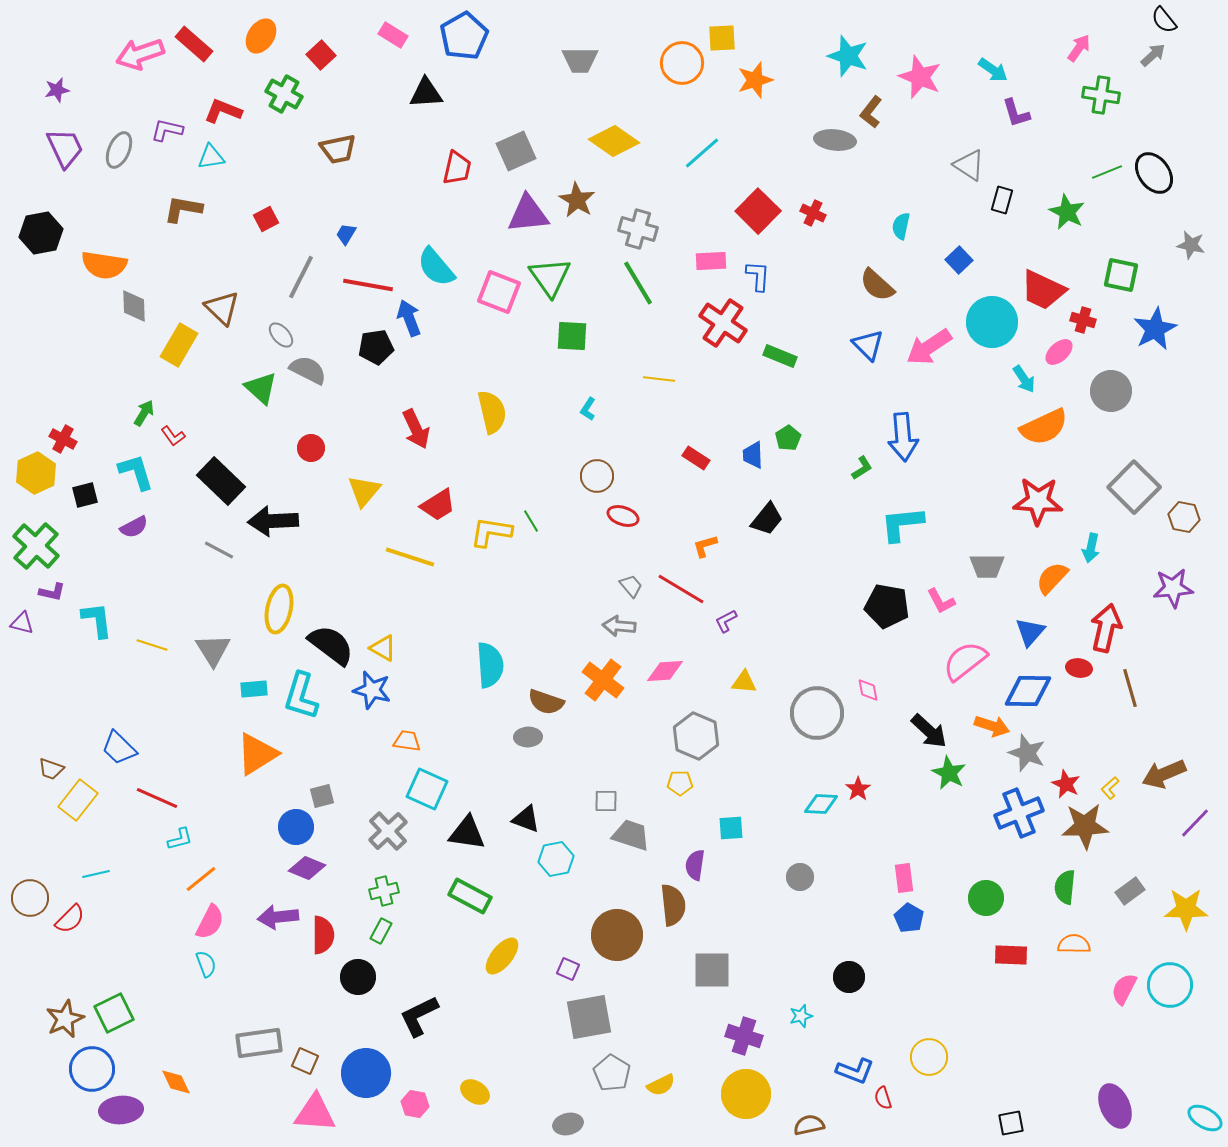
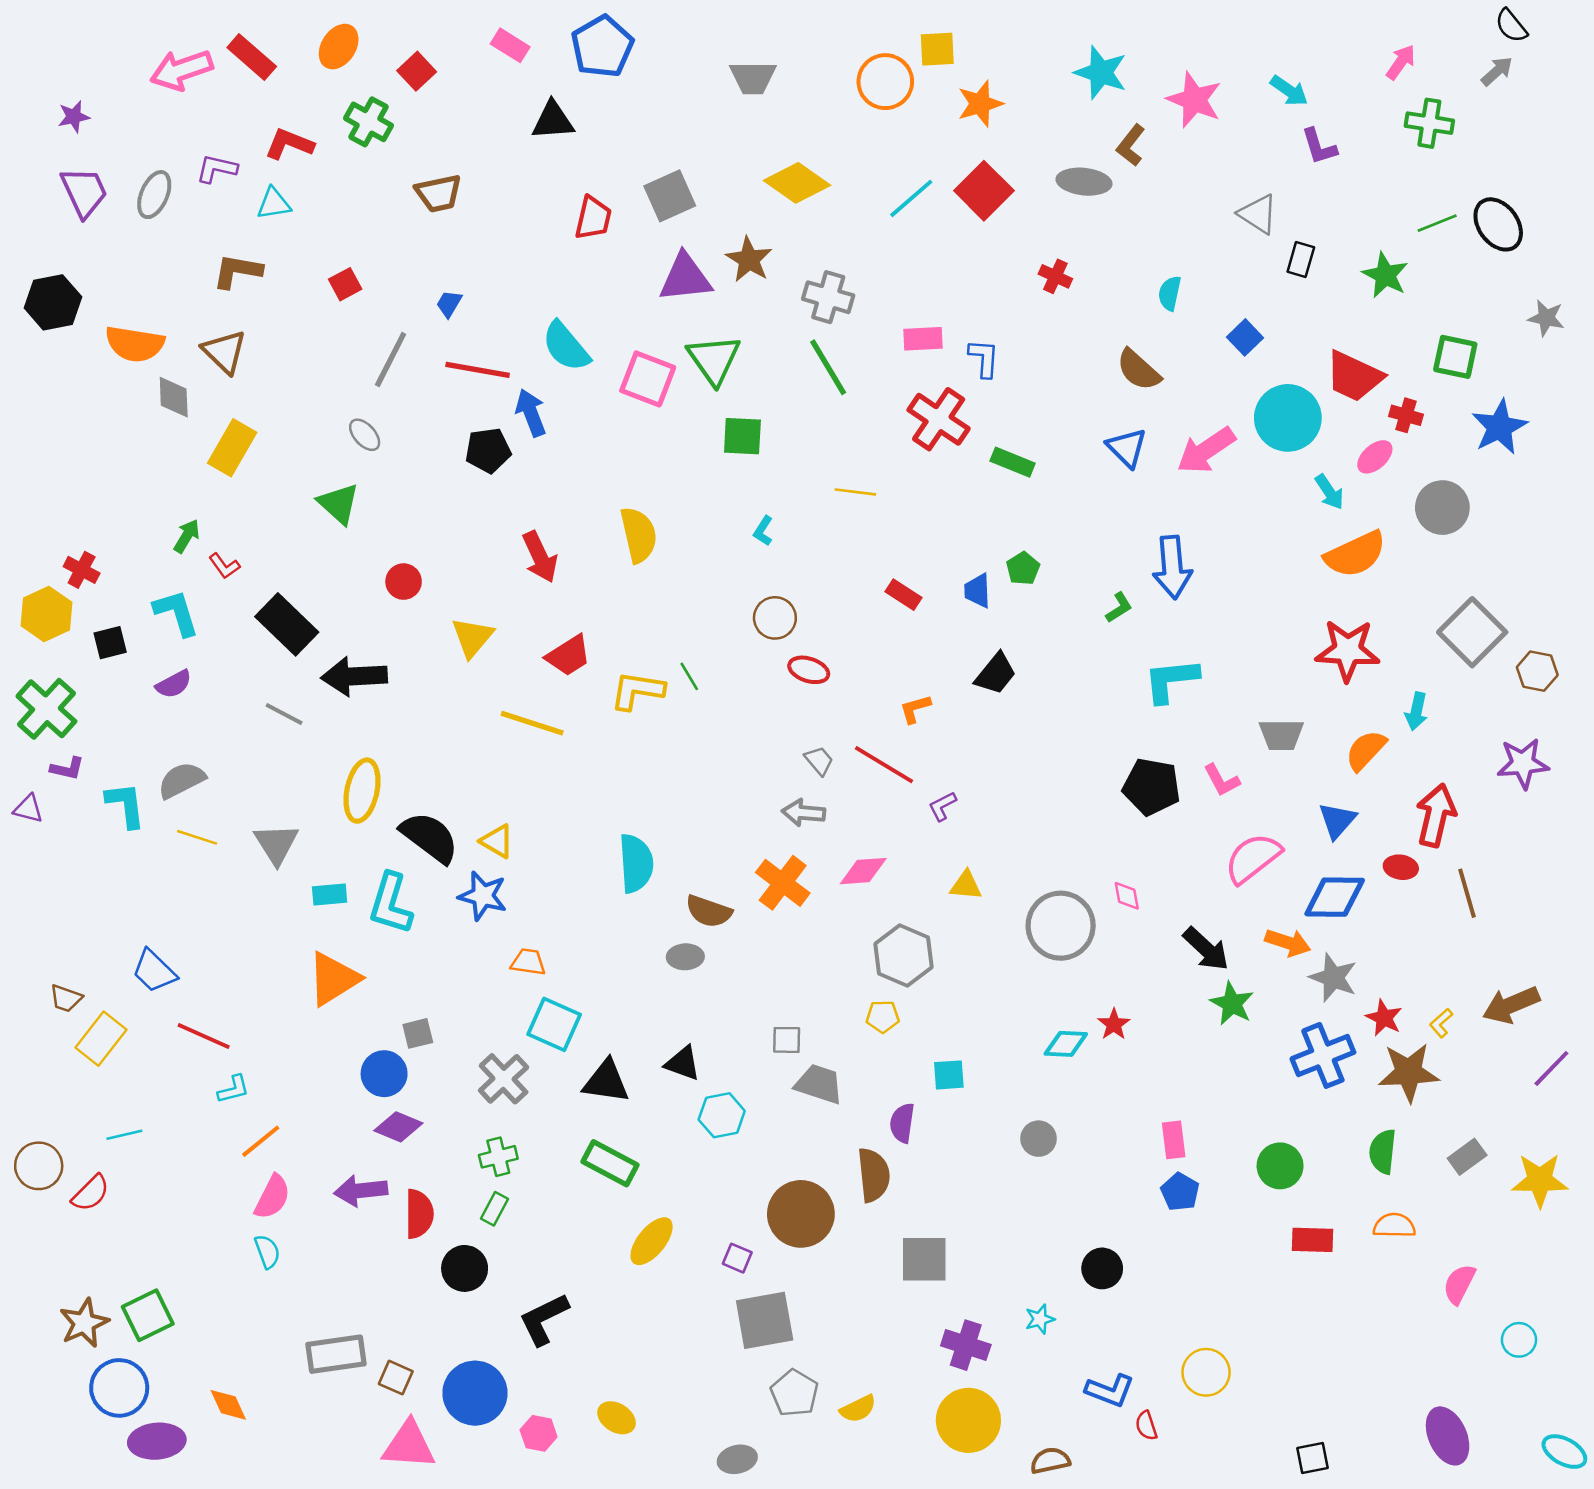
red square: (758, 211) -> (984, 191), moved
brown triangle: (222, 308) -> (224, 352), moved
gray semicircle: (308, 370) -> (182, 780), moved, turned -54
cyan circle: (1170, 985) -> (1519, 1340), moved, size x0.6

